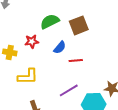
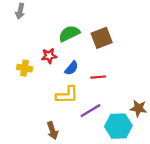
blue semicircle: (60, 47) -> (71, 68), moved
yellow L-shape: (28, 76) -> (67, 95), moved

